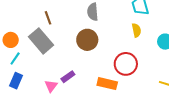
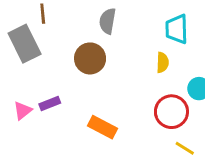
red circle: (126, 64) -> (171, 112), moved

